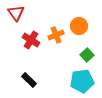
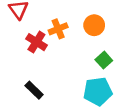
orange cross: (56, 35) -> (58, 29), moved

